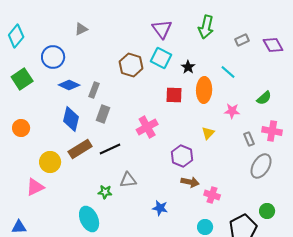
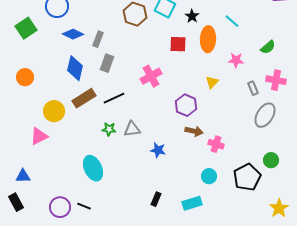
green star: (105, 192) -> (109, 129), moved
blue star: (160, 208) -> (158, 150), moved

